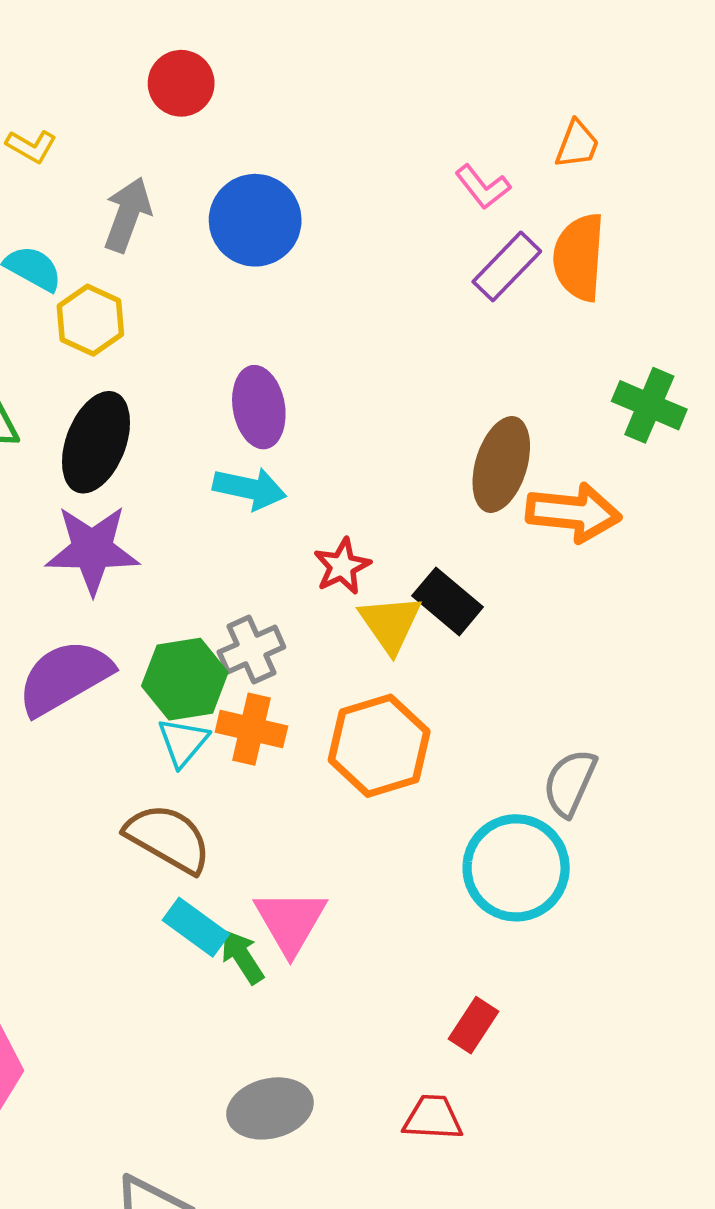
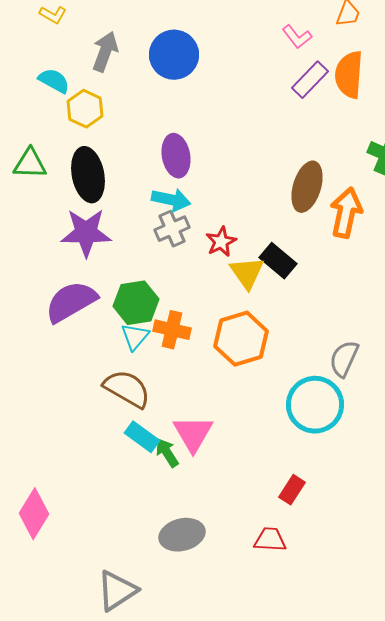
black ellipse: (96, 442) -> (88, 175), turned -32
orange arrow: (573, 513) -> (346, 213), turned -84
gray cross: (251, 650) -> (172, 229), moved

